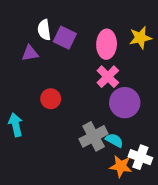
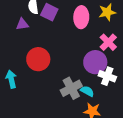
pink cross: (108, 77) -> (108, 42), moved
red circle: (51, 99) -> (38, 59), size x1.5
white cross: (140, 157) -> (107, 76), moved

